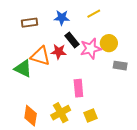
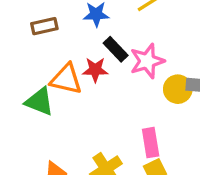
yellow circle: (109, 43) -> (178, 89), moved
pink rectangle: (78, 88) -> (151, 143), moved

